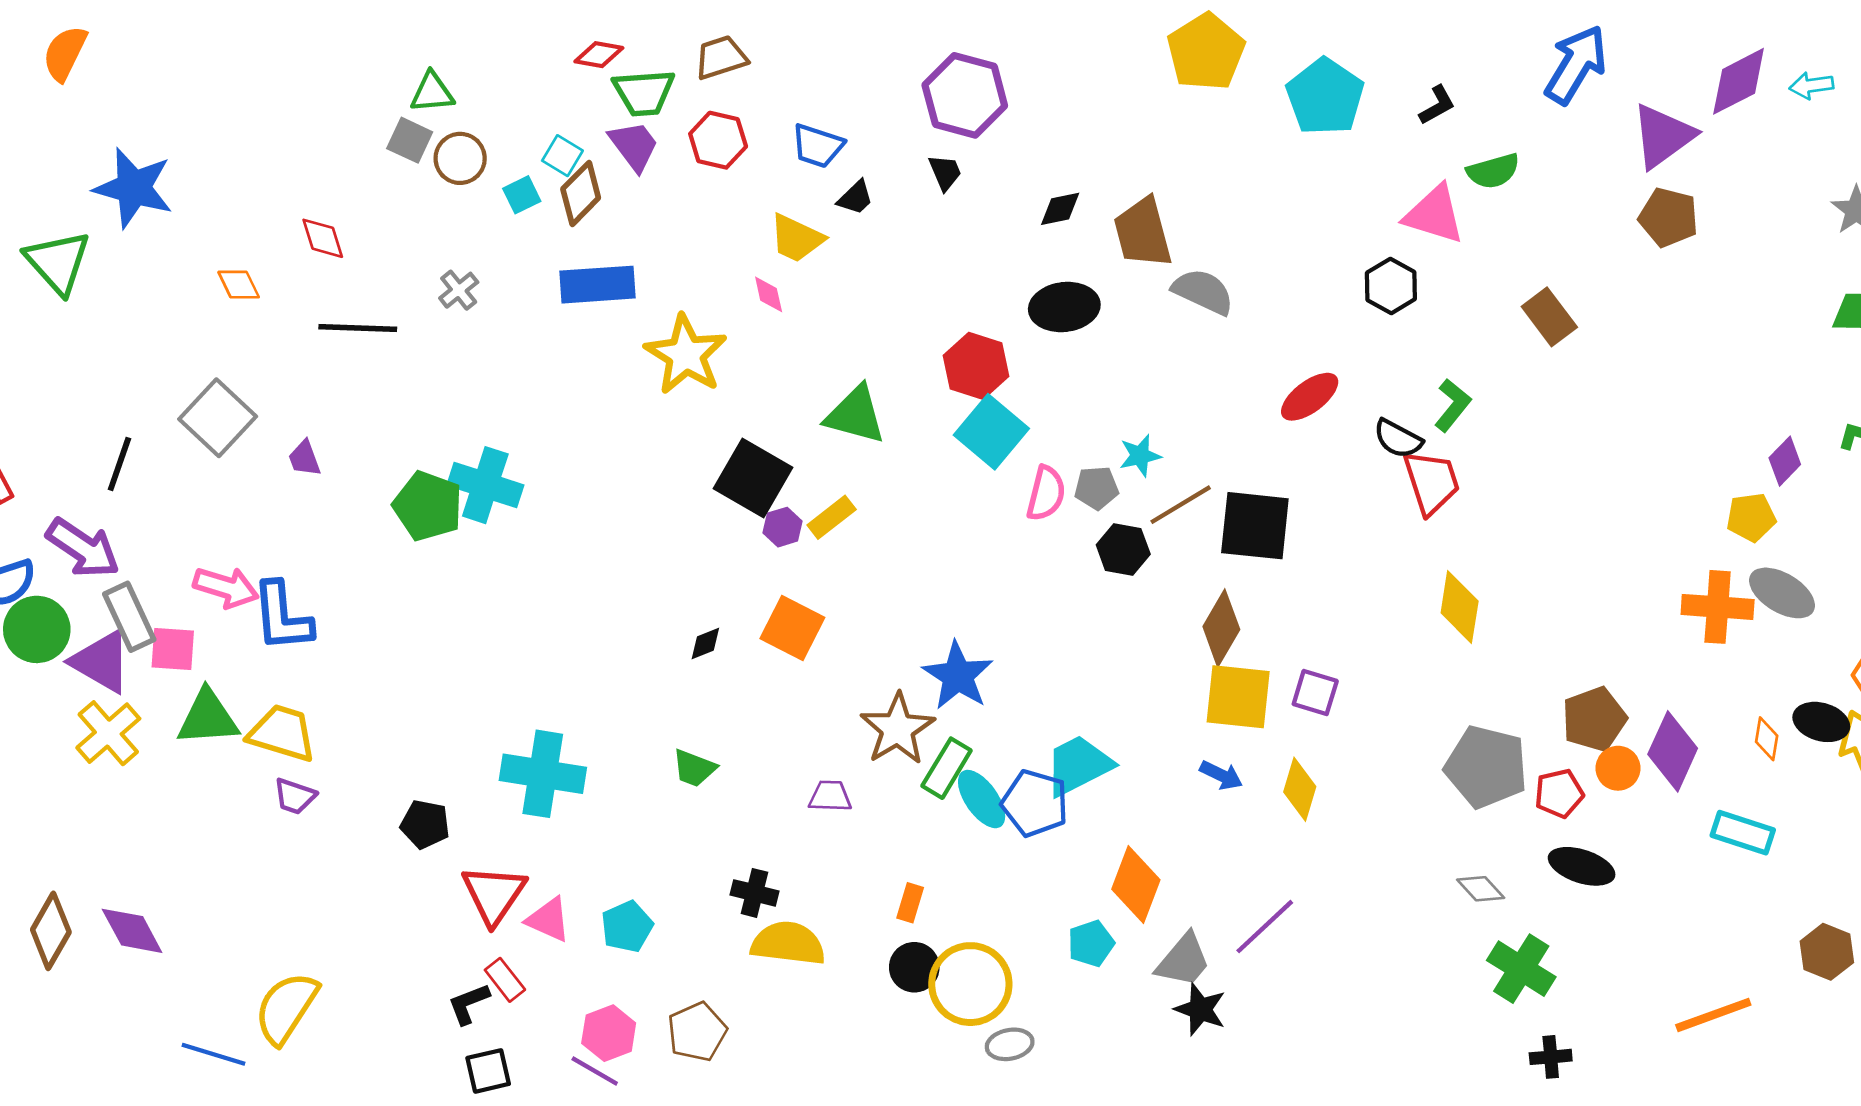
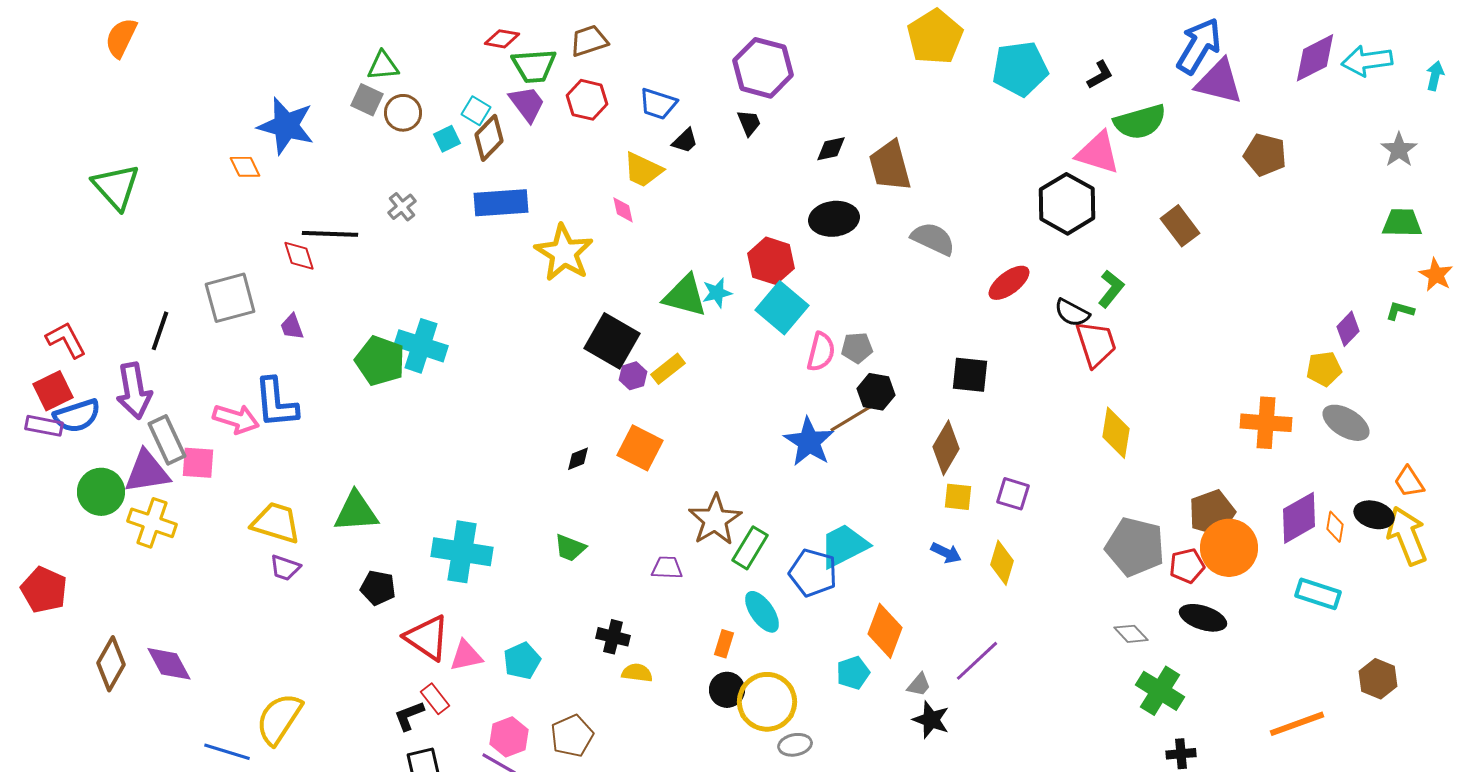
cyan arrow: (1811, 86) -> (1367, 61), size x1.6
cyan pentagon: (1325, 97) -> (1020, 69), turned 30
purple triangle: (1663, 136) -> (1219, 82), moved, turned 50
green semicircle: (1493, 171) -> (1140, 122), size x1.4
blue star: (133, 188) -> (286, 126), moved
red diamond: (323, 238) -> (299, 256), moved
orange diamond: (239, 285) -> (245, 167), moved
black hexagon: (1391, 286) -> (1067, 204), size x1.5
gray semicircle: (1203, 292) -> (933, 239), moved
gray square: (218, 418) -> (230, 298), turned 32
cyan star: (1140, 456) -> (717, 293), moved
brown line: (1181, 505) -> (852, 418), moved
black square: (1255, 526) -> (970, 375), size x0.7
purple arrow: (83, 548) -> (134, 391), turned 46
orange cross: (1718, 607) -> (1266, 423), moved
blue L-shape: (282, 617) -> (276, 403), moved
green circle: (37, 629) -> (101, 492), moved
purple triangle: (101, 662) -> (147, 472), turned -39
blue star: (958, 676) -> (809, 442), moved
yellow square: (1238, 697) -> (958, 497), size x0.6
green triangle: (208, 718) -> (356, 512), moved
yellow cross: (108, 733) -> (152, 523), turned -30
purple diamond: (1673, 751) -> (1299, 518), moved, turned 36
orange circle: (1618, 768) -> (1229, 548), size x1.8
cyan ellipse: (982, 799) -> (762, 612), moved
red triangle: (494, 894) -> (427, 638), turned -30
pink triangle: (548, 920) -> (466, 656), turned -36
yellow semicircle: (788, 943) -> (637, 673), size x0.6
gray trapezoid: (1183, 960) -> (919, 685), size x0.6

